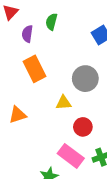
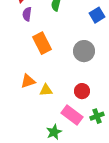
purple semicircle: (27, 34) -> (27, 14), moved
yellow triangle: (64, 103) -> (46, 90), moved

